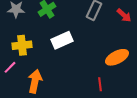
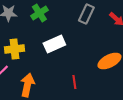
red line: (100, 84) -> (74, 82), moved

